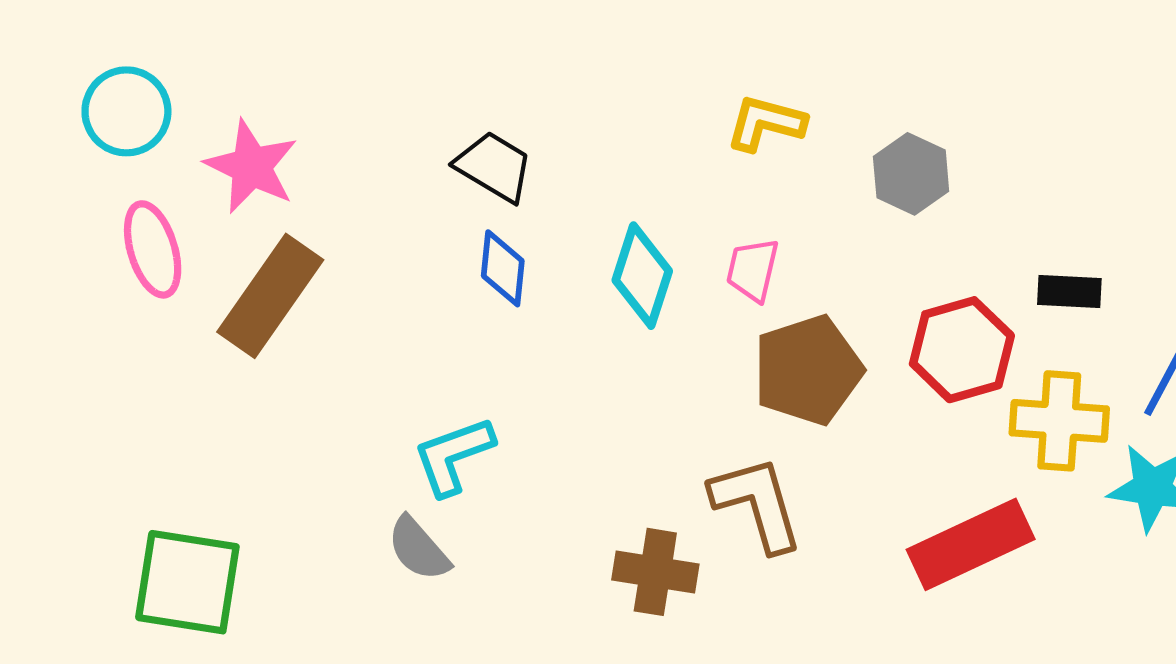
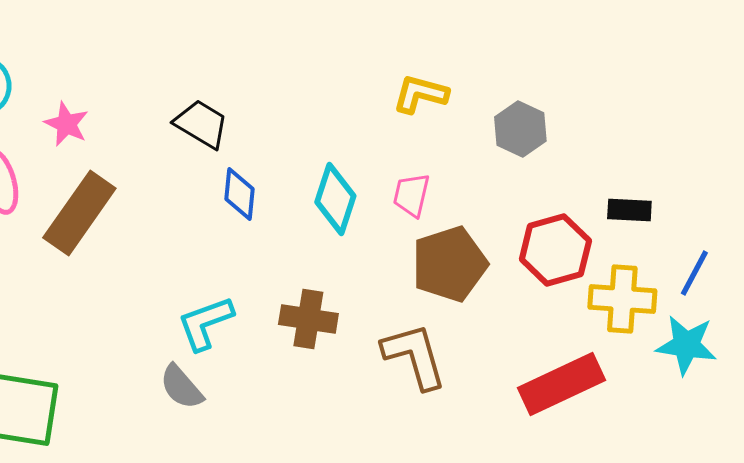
pink star: (251, 167) -> (66, 124), size x0.7
black trapezoid: (494, 167) -> (201, 124), moved
brown cross: (655, 572) -> (308, 319), moved

